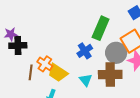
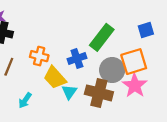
orange cross: (45, 64) -> (39, 56), moved, turned -35
yellow trapezoid: (58, 73) -> (55, 78), moved

